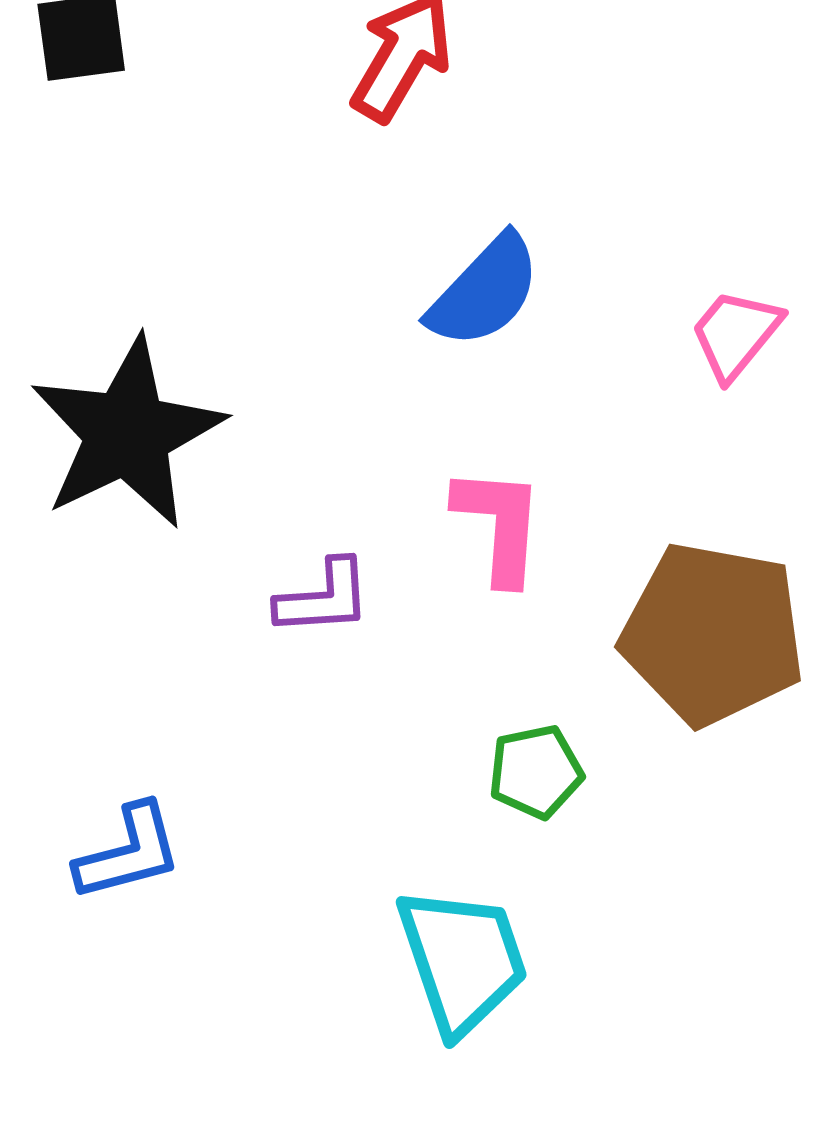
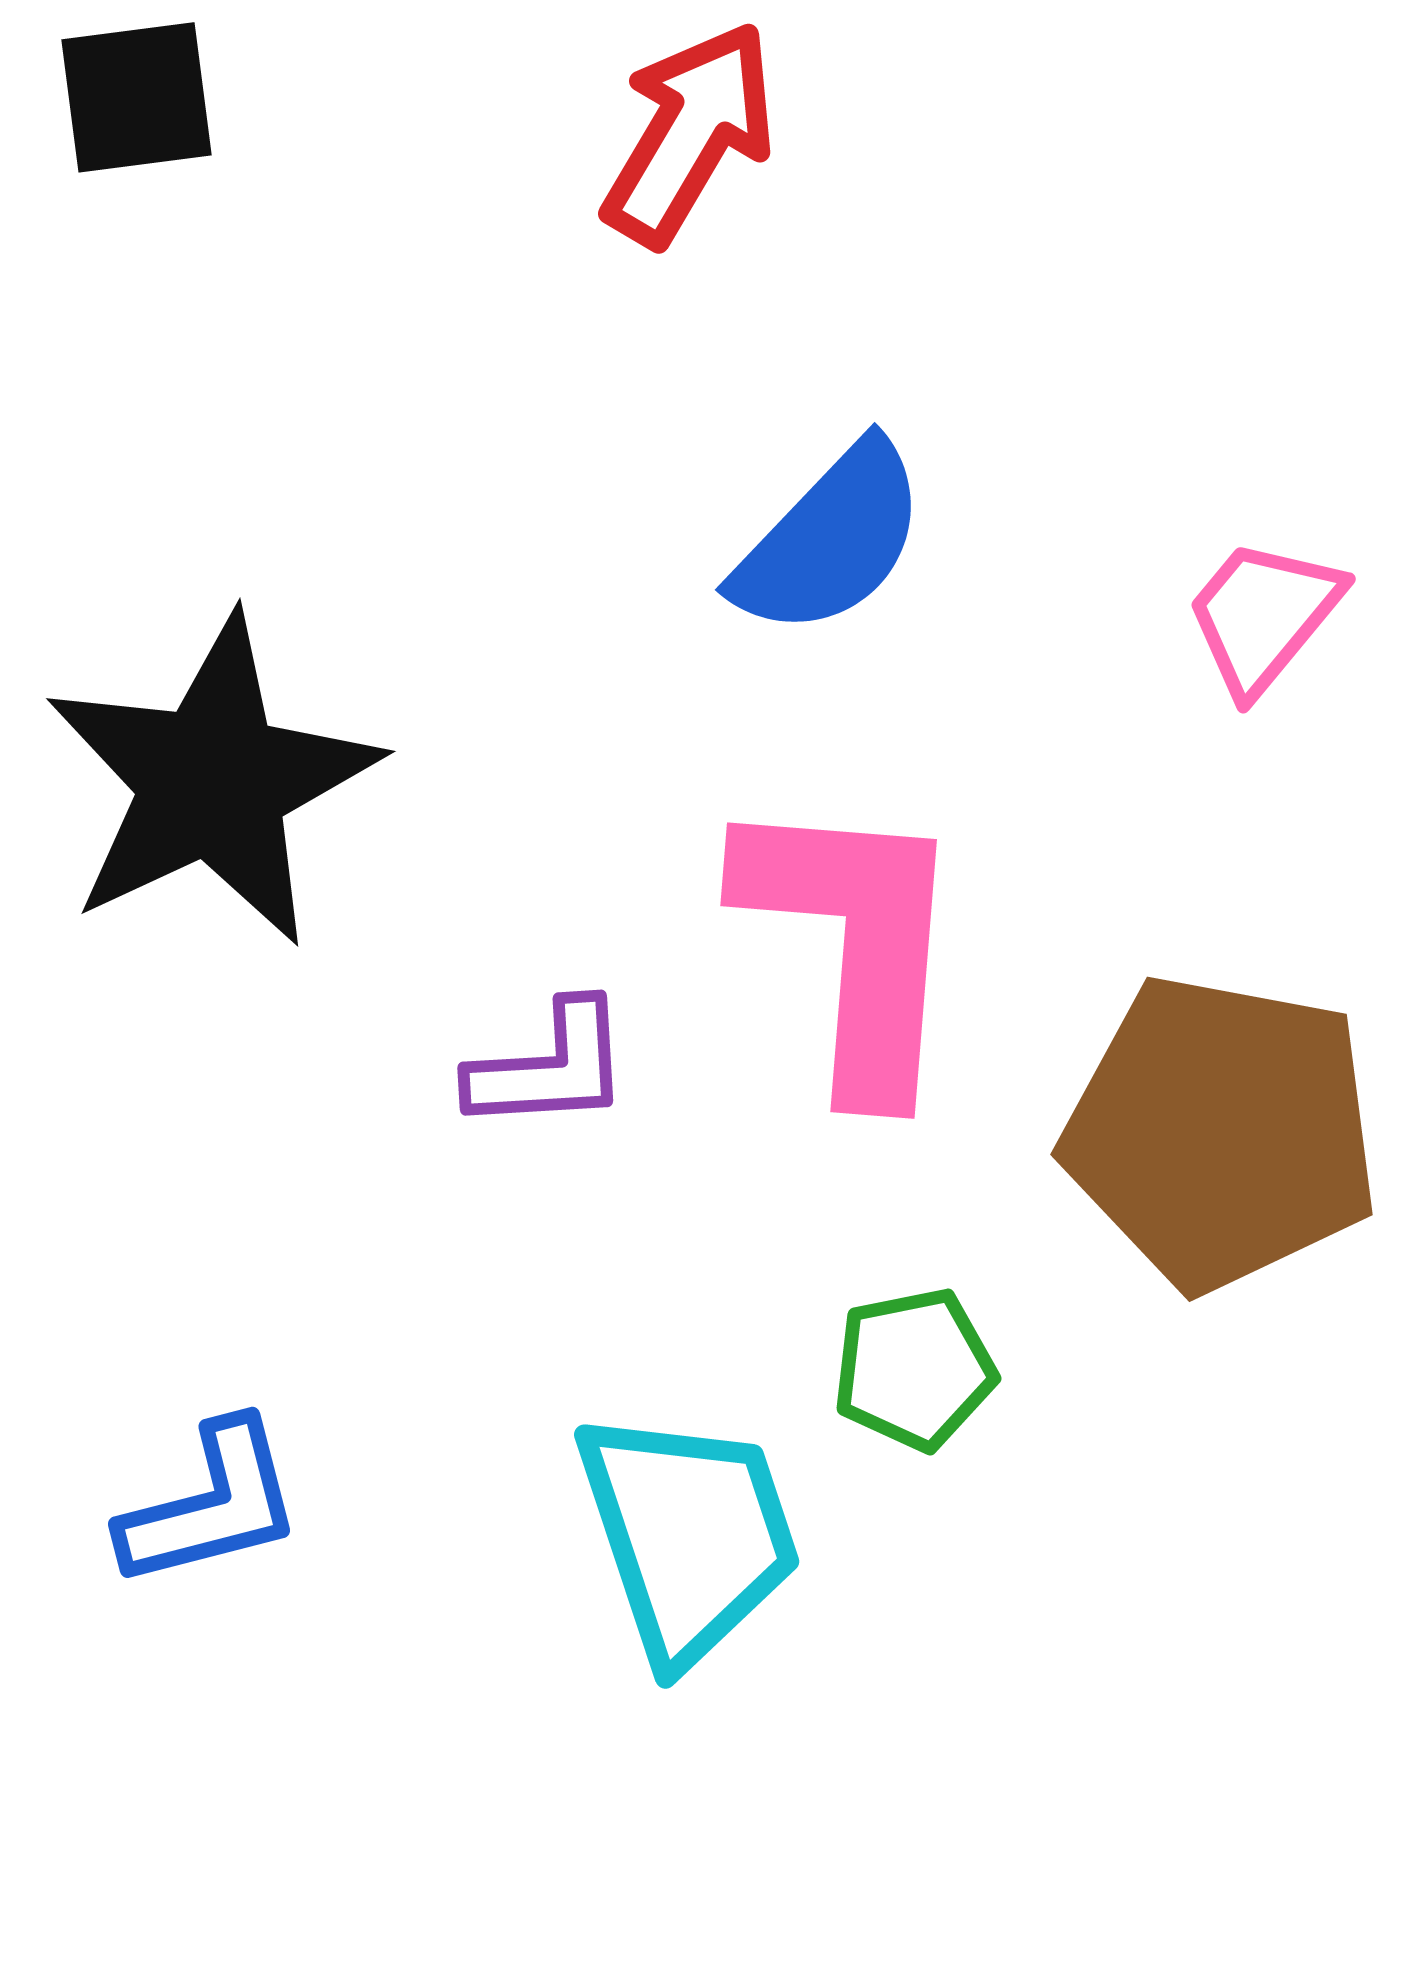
pink L-shape: (499, 525) -> (854, 943), size x1.5
cyan trapezoid: (462, 960) -> (689, 1535), moved

